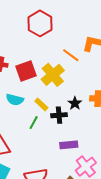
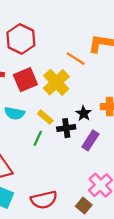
red hexagon: (40, 23) -> (21, 39), moved
purple rectangle: (69, 145) -> (90, 140), moved, turned -48

